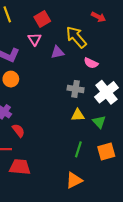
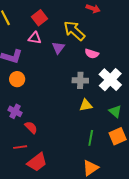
pink triangle: (35, 39) -> (35, 38), turned -40
purple triangle: (57, 52) -> (58, 48), turned -32
green triangle: (99, 122) -> (115, 111), moved
red trapezoid: (20, 167) -> (37, 162), turned 145

